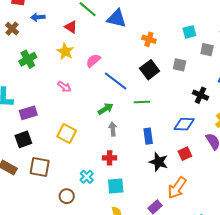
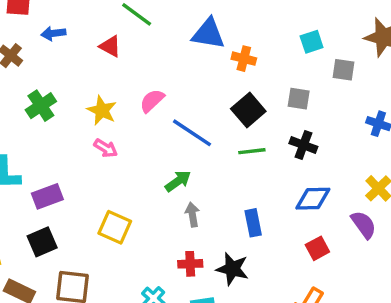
blue triangle: (117, 18) -> (208, 34), moved
yellow star: (65, 51) -> (102, 110), moved
black cross: (200, 95) -> (303, 145), moved
green line: (142, 102) -> (252, 151), moved
black star: (159, 162) -> (232, 269), moved

